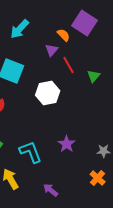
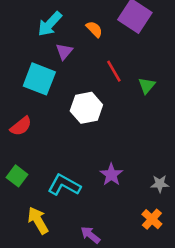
orange semicircle: (64, 35) -> (94, 29), moved
purple triangle: (52, 50) -> (64, 51), moved
cyan L-shape: (31, 152) -> (64, 185), turned -40

